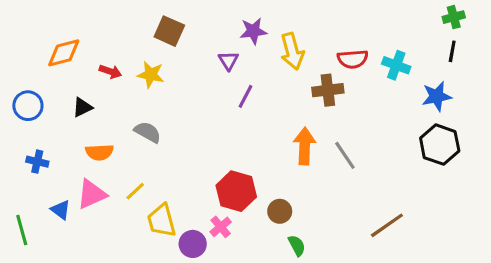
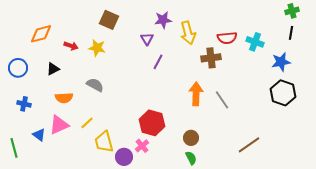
brown circle: (280, 211) -> (191, 138), moved

